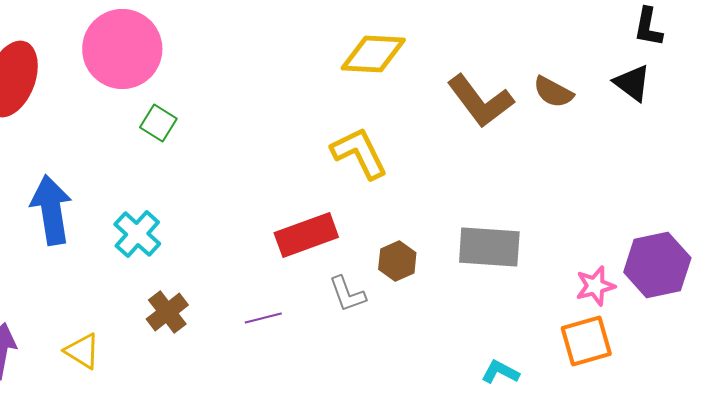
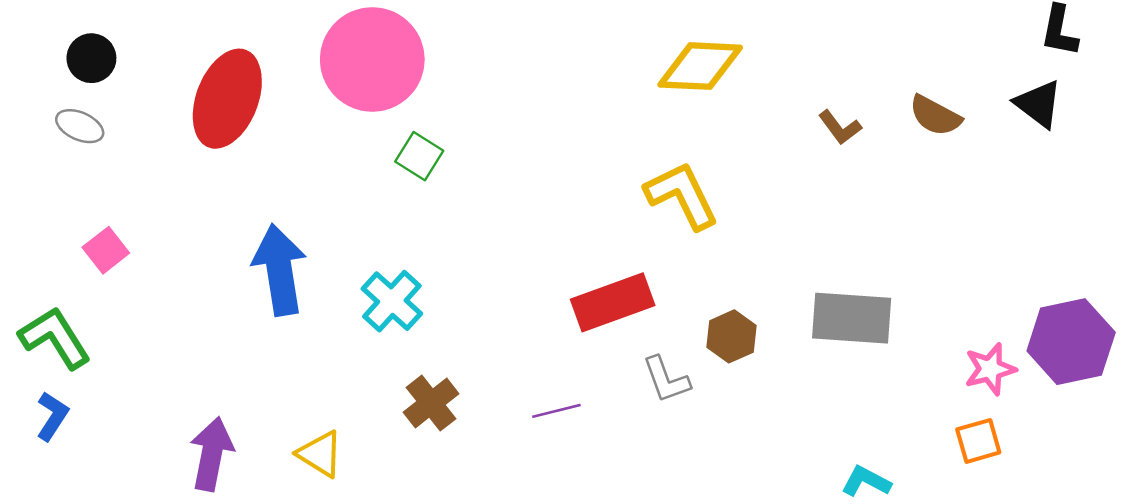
brown L-shape: (480, 101) -> (840, 127), size x0.5
orange square: (586, 341) -> (978, 441), size x0.7

